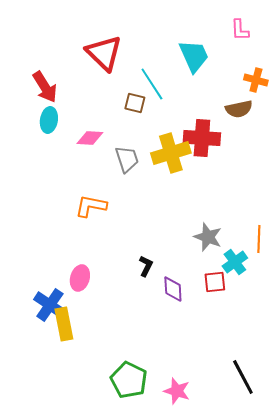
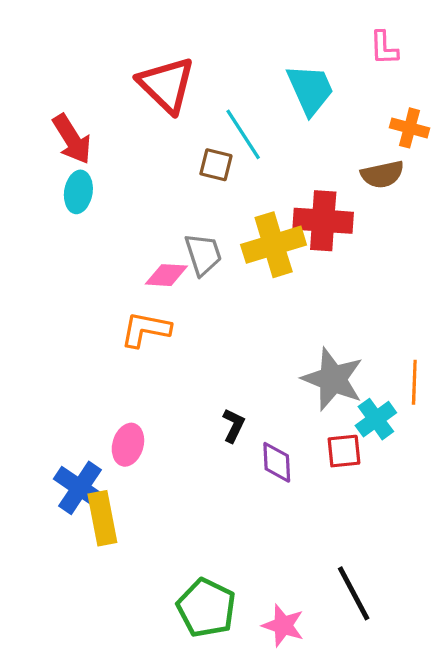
pink diamond: (90, 138) -> (166, 275), moved
gray star: (208, 237) -> (333, 379), size x1.4
black line: (243, 377) -> (354, 593), moved

